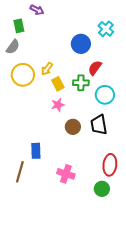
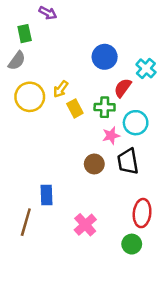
cyan cross: (106, 29) -> (146, 68), moved
pink star: (58, 105) -> (111, 136), moved
pink cross: (66, 174) -> (85, 225), turned 30

